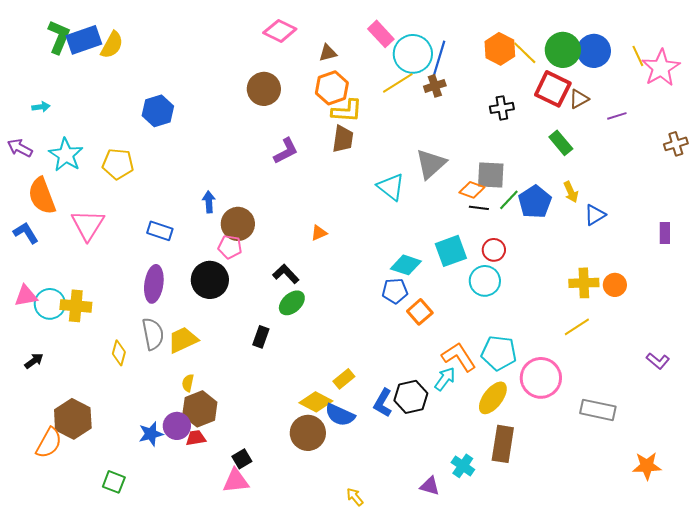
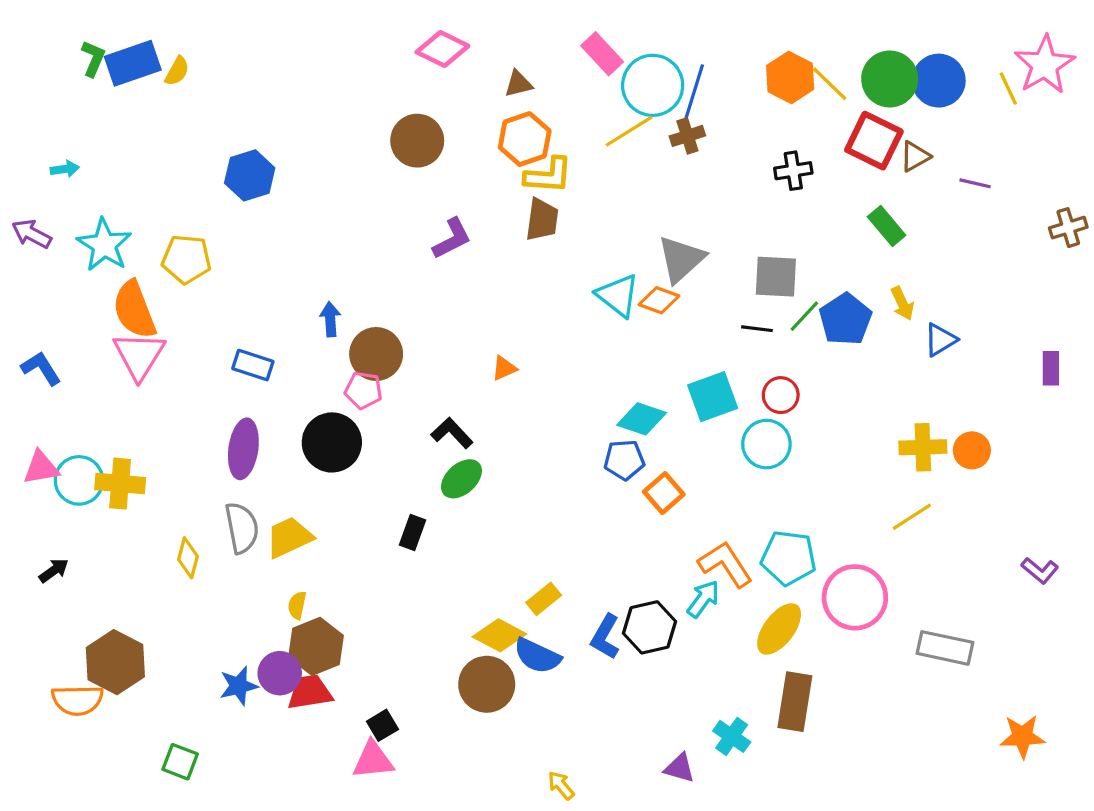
green L-shape: (59, 37) -> (93, 58), size x0.7
yellow semicircle: (112, 45) -> (177, 71), size x0.7
pink star: (661, 68) -> (1045, 65), moved
purple line: (617, 116) -> (975, 183), turned 30
orange diamond: (472, 190) -> (659, 300), moved
orange semicircle: (42, 196) -> (134, 310), moved
red trapezoid: (196, 438) -> (310, 692), size x1.4
orange semicircle: (49, 443) -> (77, 700), turned 60

